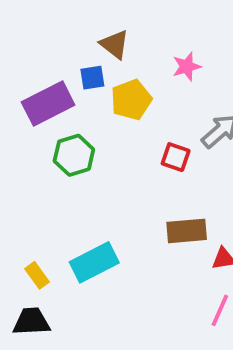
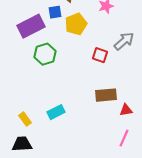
cyan rectangle: (94, 262) -> (56, 112), size x0.7

